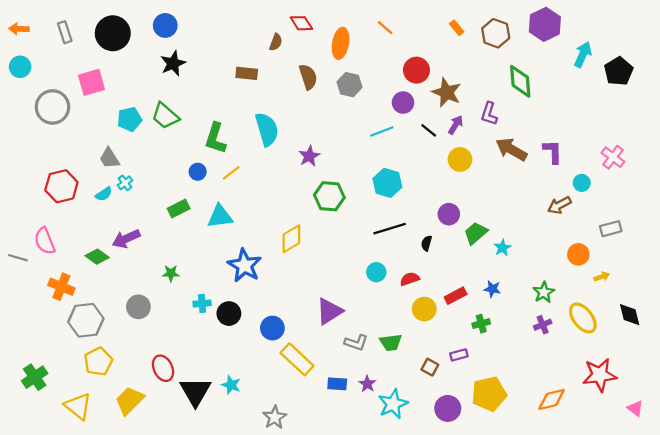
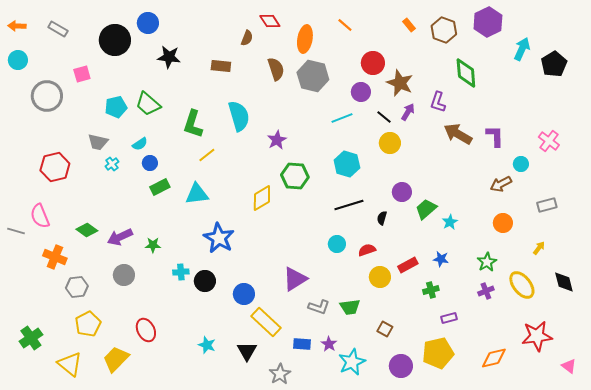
gray rectangle: (65, 32) -> (58, 29), turned -42
black circle: (113, 33) -> (115, 40), moved
black star: (173, 63) -> (169, 57), moved, turned 30
pink square: (92, 82) -> (82, 74), size x0.7
gray hexagon: (349, 85) -> (313, 76), size x1.4
gray trapezoid: (109, 158) -> (98, 142), turned -45
yellow circle: (460, 159) -> (390, 143), moved
blue circle: (198, 172) -> (150, 163), moved
cyan semicircle: (104, 194) -> (140, 144), moved
purple arrow: (126, 239) -> (120, 237), moved
yellow diamond: (291, 239) -> (262, 198), moved
orange circle: (578, 254) -> (503, 223), moved
yellow arrow: (602, 277) -> (539, 248), turned -32
gray hexagon: (86, 320) -> (77, 287), size x0.7
purple rectangle: (459, 355) -> (449, 318), moved
black triangle: (195, 392) -> (247, 351), moved, size x0.7
gray star: (275, 417) -> (280, 374), moved

